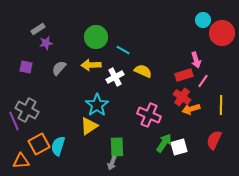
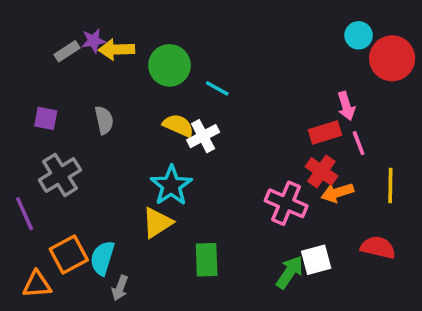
purple star: (46, 43) -> (93, 41), moved
yellow arrow: (91, 65) -> (116, 49), moved
gray semicircle: (59, 68) -> (104, 120), turned 126
yellow semicircle: (143, 71) -> (178, 125), moved
pink line: (203, 81) -> (359, 143), turned -56
gray cross: (27, 110) -> (60, 175), moved, turned 30
pink cross: (149, 115) -> (286, 203), moved
red semicircle: (214, 140) -> (378, 247), turned 78
green arrow: (164, 143) -> (290, 272), moved
gray arrow: (112, 163) -> (120, 288), moved

